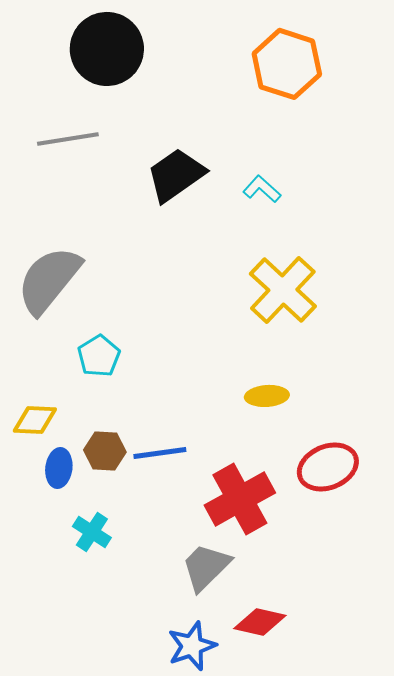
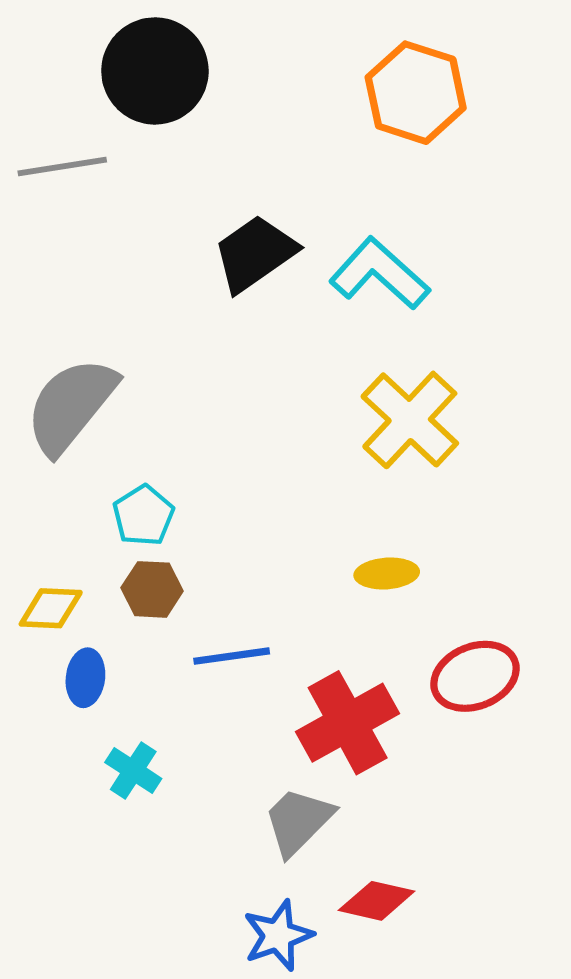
gray line: (68, 139) -> (62, 167), moved
cyan L-shape: (262, 189) -> (379, 274), size x1.8
brown hexagon: (105, 451) -> (152, 589), moved

